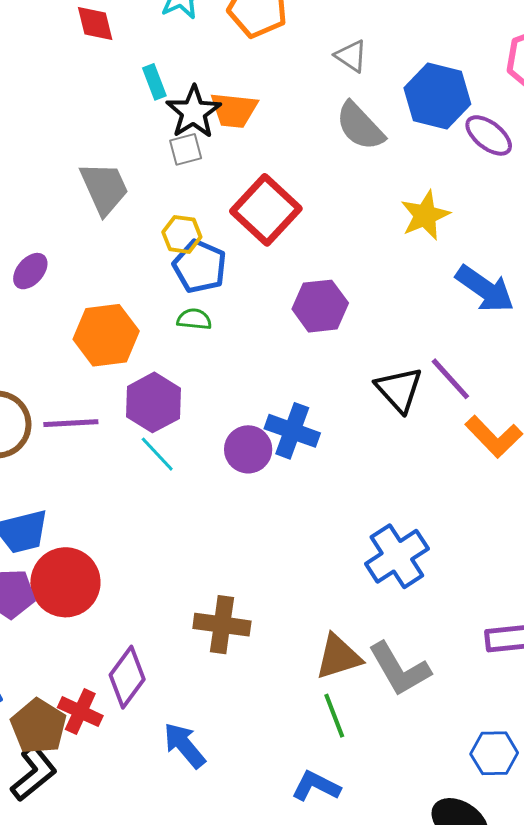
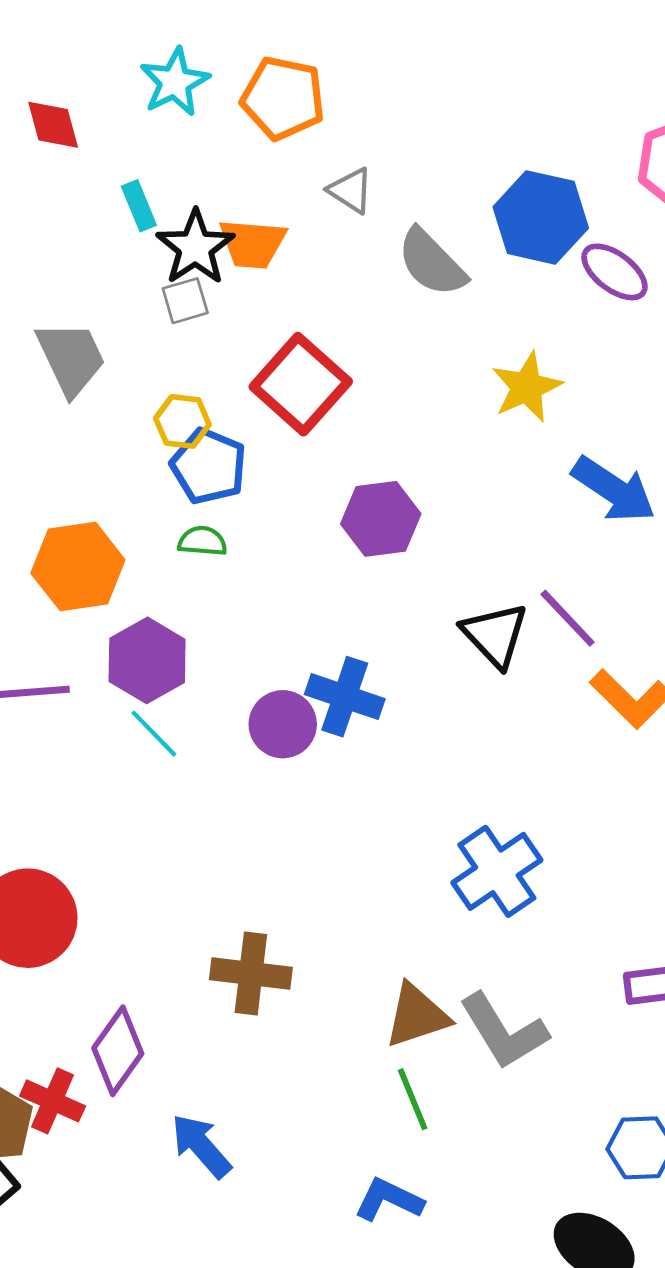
gray triangle: (351, 56) -> (351, 190), moved

